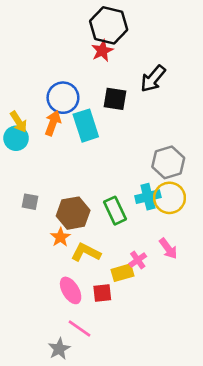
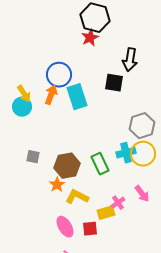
black arrow: (153, 79) -> (130, 60), turned -30
black square: (115, 99) -> (114, 83), moved

